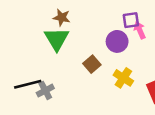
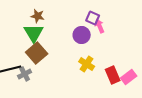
purple square: (131, 20) -> (93, 18), turned 32
brown square: (92, 64) -> (37, 53), moved, size x1.5

